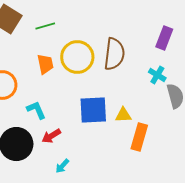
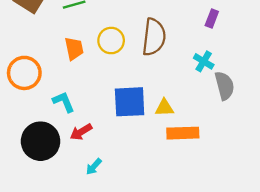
purple rectangle: (164, 38) -> (212, 19), size x0.7
yellow circle: (77, 57) -> (111, 41), size x0.7
orange rectangle: (139, 137) -> (183, 133), turned 72

